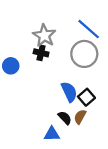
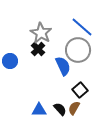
black cross: (41, 53) -> (38, 49), turned 32
blue semicircle: (69, 92) -> (63, 66), moved
blue triangle: (52, 134) -> (39, 110), moved

